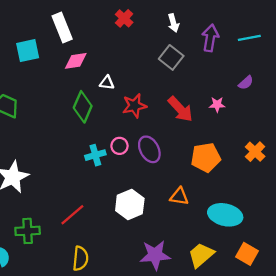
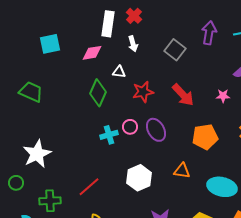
white arrow: (173, 23) -> (133, 44), moved
white rectangle: (62, 28) -> (108, 24), moved, turned 30
pink star: (217, 105) -> (223, 96), moved

